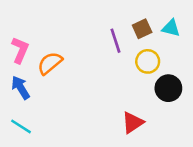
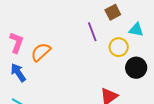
cyan triangle: (171, 28) -> (136, 30), moved
brown square: (142, 29) -> (113, 12), moved

